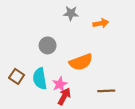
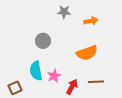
orange semicircle: (81, 62) -> (87, 53), moved
brown square: (17, 76) -> (15, 88), moved, turned 32
red arrow: (64, 96) -> (72, 87), moved

